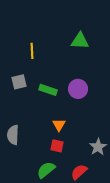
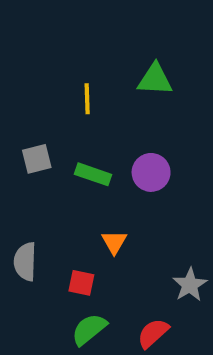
yellow line: (32, 51) -> (87, 99), moved
red square: (57, 146) -> (81, 283), moved

